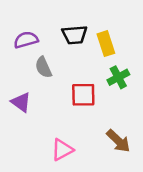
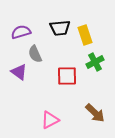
purple triangle: (21, 102) -> (19, 72), moved

